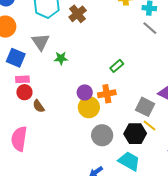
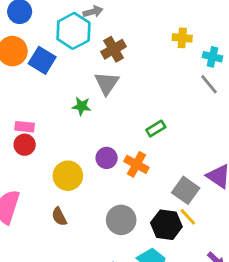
gray triangle: (41, 42) -> (107, 83), moved
blue square: (16, 58) -> (42, 60), moved
orange cross: (107, 94) -> (136, 164), turned 30
brown semicircle: (39, 106) -> (59, 217), moved
yellow circle: (89, 107) -> (68, 176), moved

